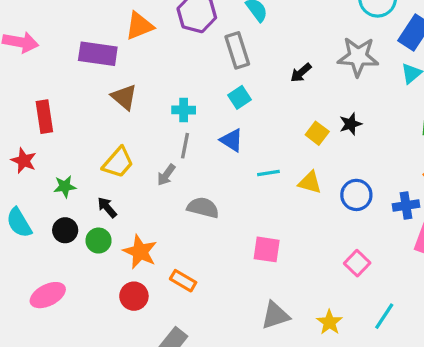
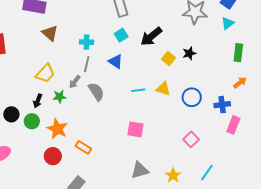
black arrow: (301, 73) -> (151, 36), moved, size x1.6
cyan line: (268, 173) -> (138, 90), moved
green star: (65, 186) -> (59, 97), moved
black arrow: (107, 207) -> (38, 101), turned -120
gray semicircle: (203, 208) -> (96, 92), moved, turned 42

